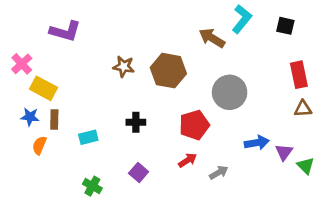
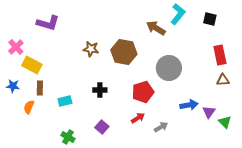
blue star: (30, 117) -> (13, 86), moved

